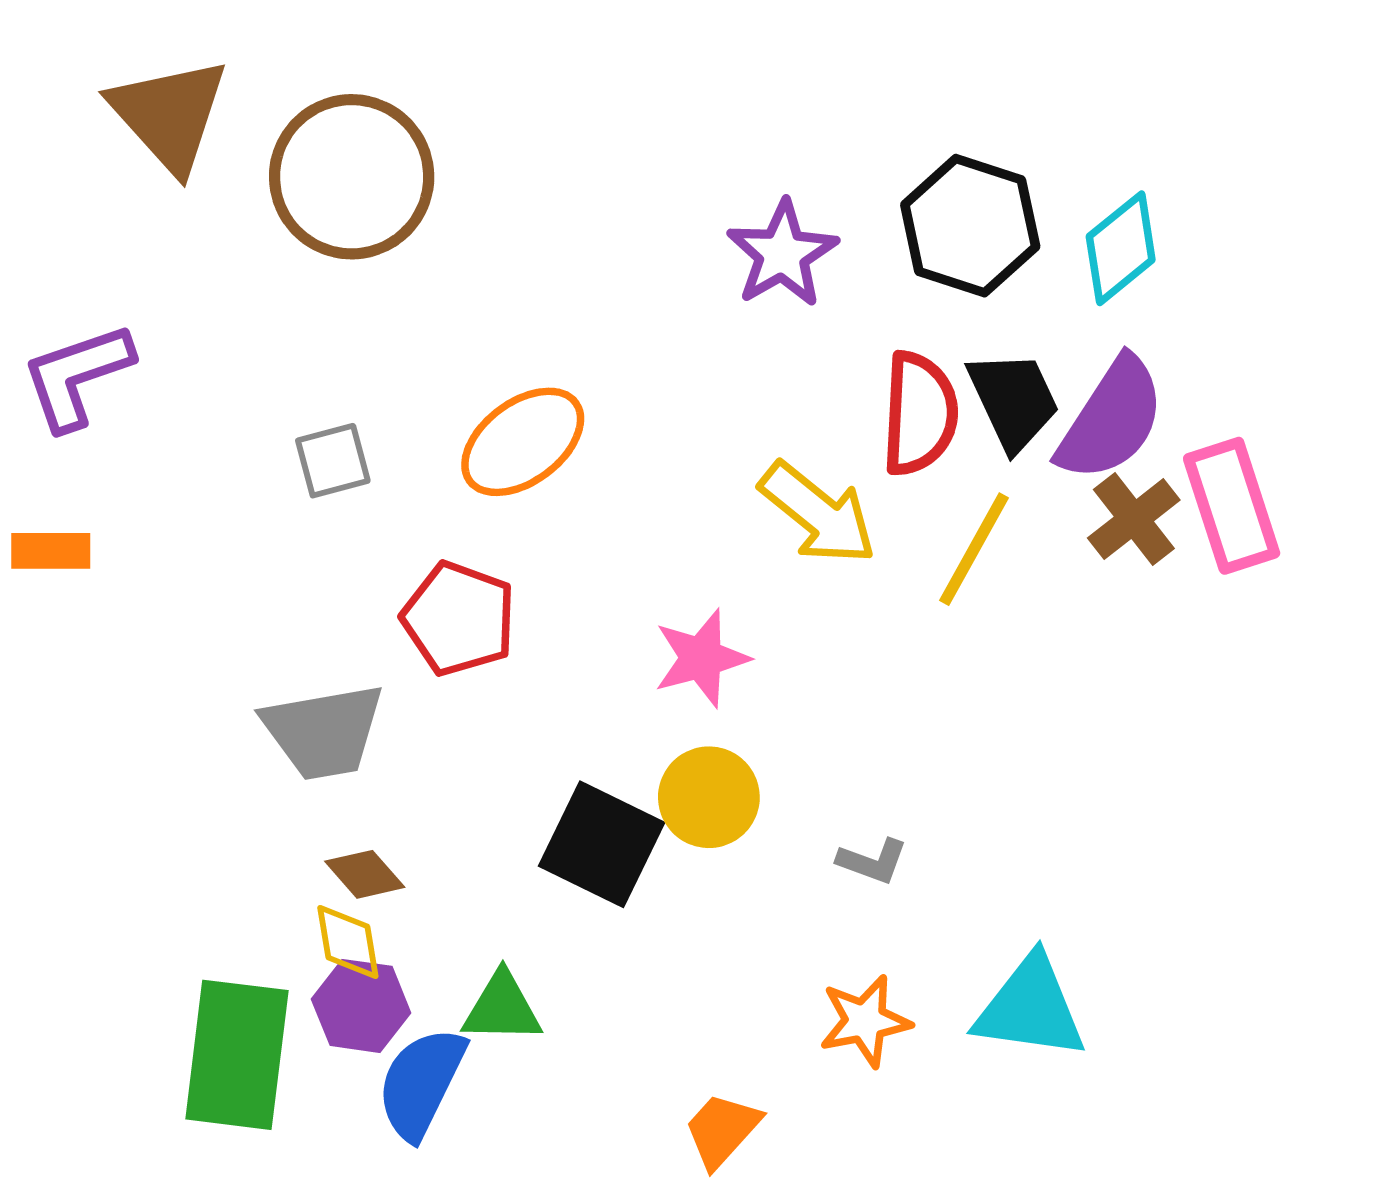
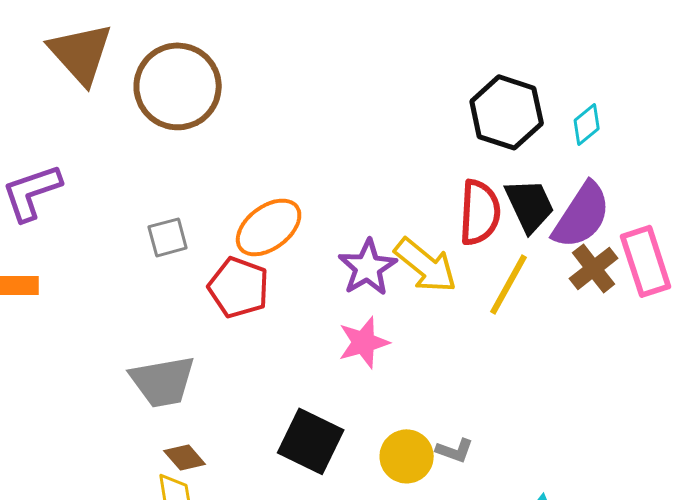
cyan diamond: (1121, 248) -> (587, 124), size x0.7
purple star: (782, 254) -> (368, 267), moved
red pentagon: (459, 619) -> (239, 287), moved
yellow circle: (709, 797) -> (407, 456), moved

